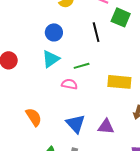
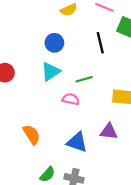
blue triangle: (76, 124) -> (77, 142), turned -30
purple triangle: (106, 127) -> (109, 131), moved

